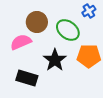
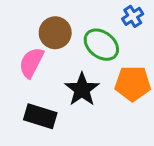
pink semicircle: (21, 42) -> (31, 63), turned -40

